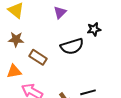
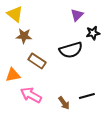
purple triangle: (60, 12) -> (77, 15), moved
brown star: (16, 39) -> (24, 36), moved

